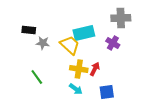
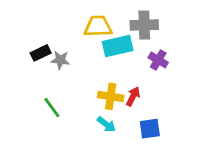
gray cross: (121, 18) -> (144, 25), moved
black rectangle: (29, 30) -> (41, 53), moved, turned -32
yellow trapezoid: (70, 45) -> (98, 26), moved, turned -45

